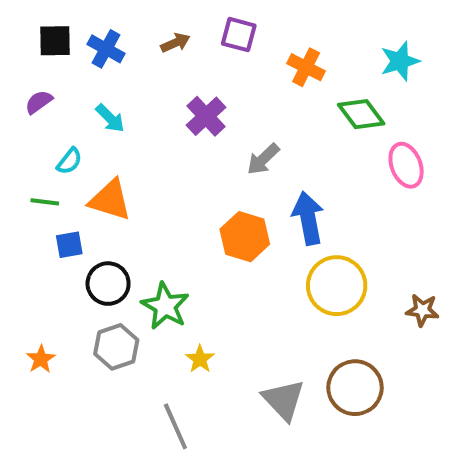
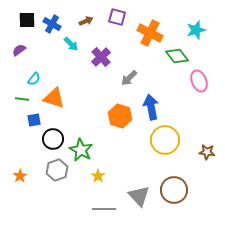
orange cross: (306, 67) -> (150, 33), size x1.4
cyan arrow: (110, 118) -> (71, 44), moved
gray line: (175, 426) -> (104, 209), moved, turned -65

